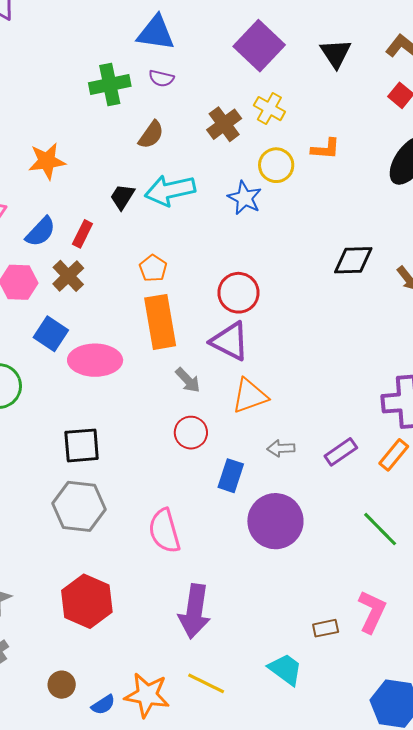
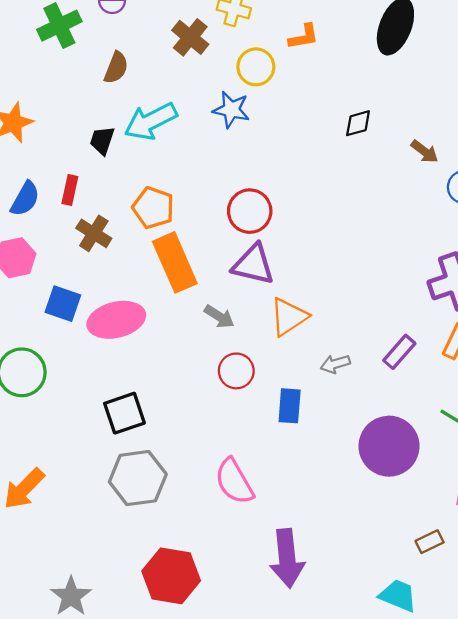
black diamond: (353, 260) -> (358, 123), moved, size x0.7
orange pentagon: (153, 268) -> (153, 208), size x1.4
brown cross: (68, 276) -> (94, 233), moved
purple circle: (275, 521) -> (389, 446), moved

